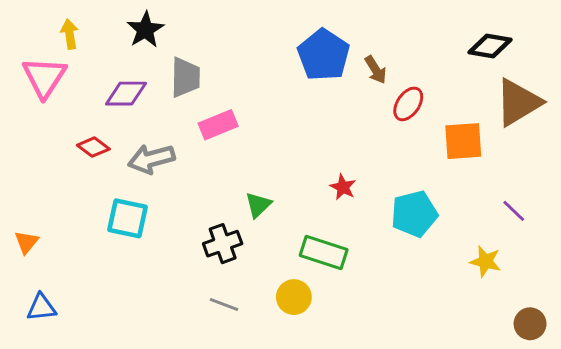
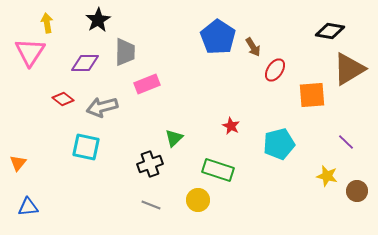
brown circle: (530, 324) -> (357, 191), moved

